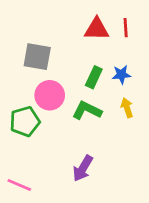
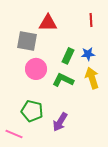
red triangle: (97, 29) -> (48, 23), moved
yellow arrow: (127, 108) -> (92, 78), size x1.5
green pentagon: (25, 121) -> (32, 111), moved, turned 30

